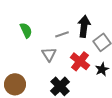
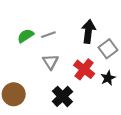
green semicircle: (26, 30) -> (26, 36), turned -98
gray line: (62, 34) -> (48, 35), moved

